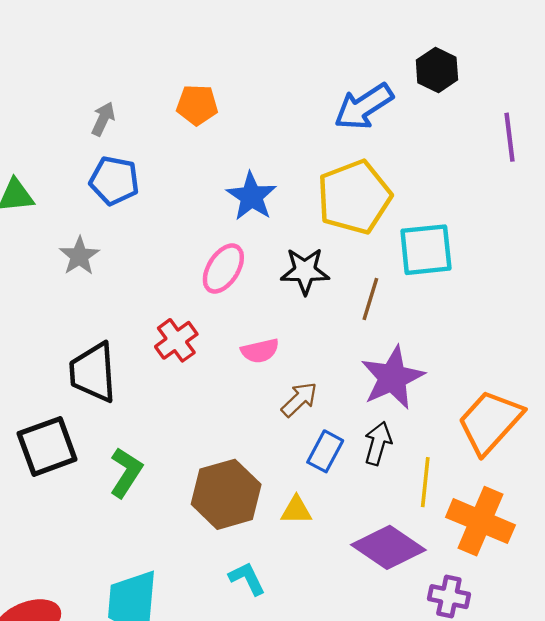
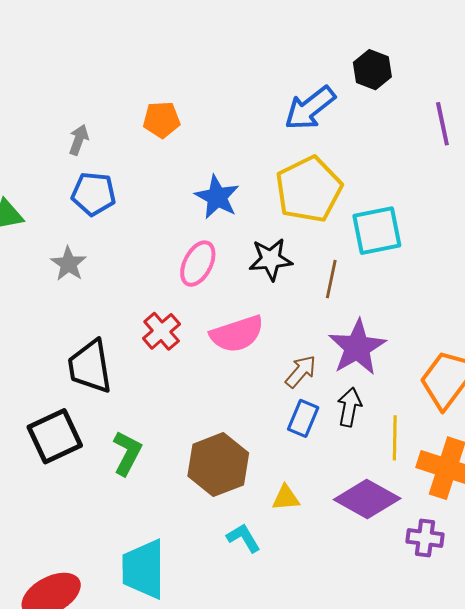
pink semicircle: (260, 351) -> (237, 334), size x1.6
brown arrow: (299, 399) -> (301, 371), moved
yellow triangle: (296, 510) -> (286, 498), moved

